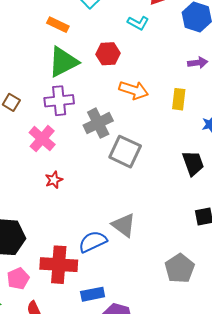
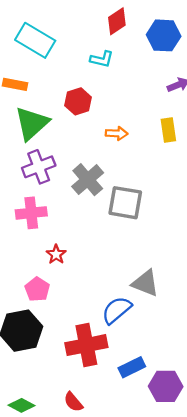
orange arrow: (134, 90) -> (117, 133), size x0.7
pink cross: (42, 139) -> (31, 213), turned -32
pink pentagon: (18, 279) -> (37, 289), moved

